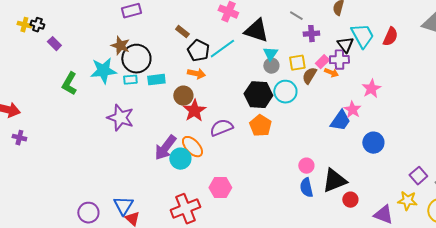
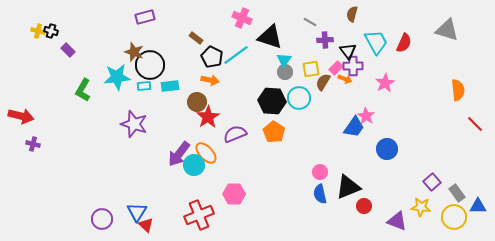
black triangle: (345, 45) -> (348, 51), moved
pink star: (371, 89) -> (385, 83), moved

